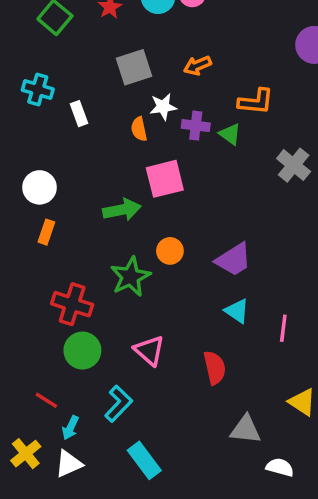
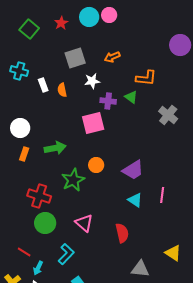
purple cross: (196, 126) -> (108, 101), moved
orange semicircle: (139, 129) -> (62, 90), moved
green arrow: (122, 210) -> (55, 148), moved
pink line: (283, 328) -> (162, 195), moved

